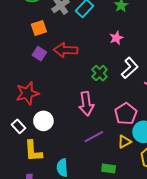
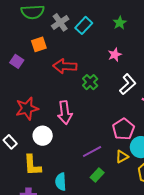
purple square: (39, 54) -> (17, 61), moved
green cross: (100, 73) -> (90, 82), moved
pink arrow: (86, 104) -> (65, 113), moved
white rectangle: (18, 126) -> (10, 142), moved
green rectangle: (109, 168) -> (97, 175), moved, turned -56

